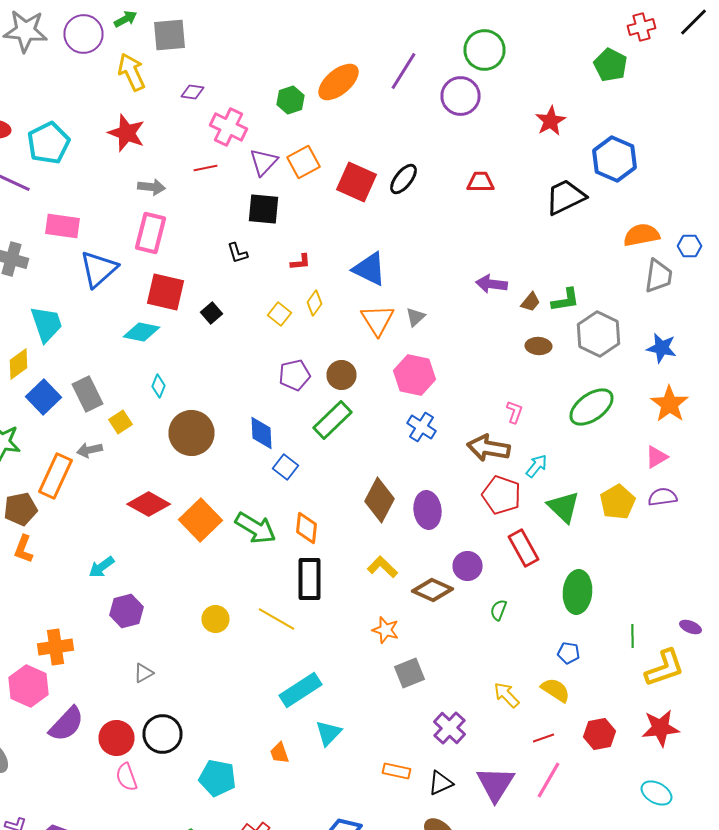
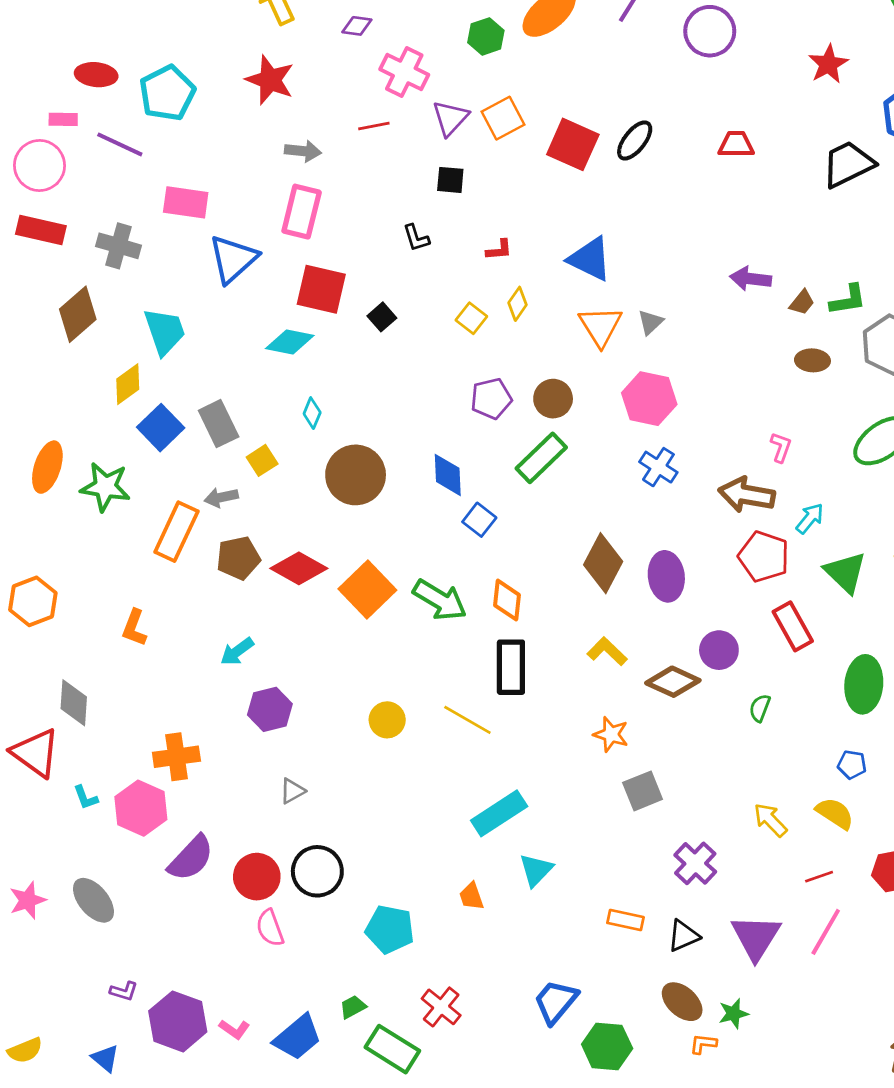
black square: (264, 209) -> (450, 180), size x0.7
brown pentagon: (20, 509) -> (238, 558), moved

